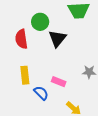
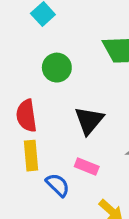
red semicircle: (21, 39) -> (26, 116), moved
black triangle: (57, 39) -> (89, 120), moved

